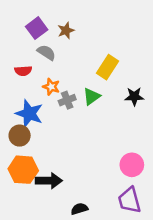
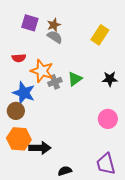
purple square: (37, 28) -> (30, 23), turned -36
gray semicircle: (46, 52) -> (55, 37), moved
yellow rectangle: (107, 67) -> (100, 35), moved
orange star: (51, 87) -> (42, 71), size x1.6
pink circle: (132, 165) -> (108, 119), moved

